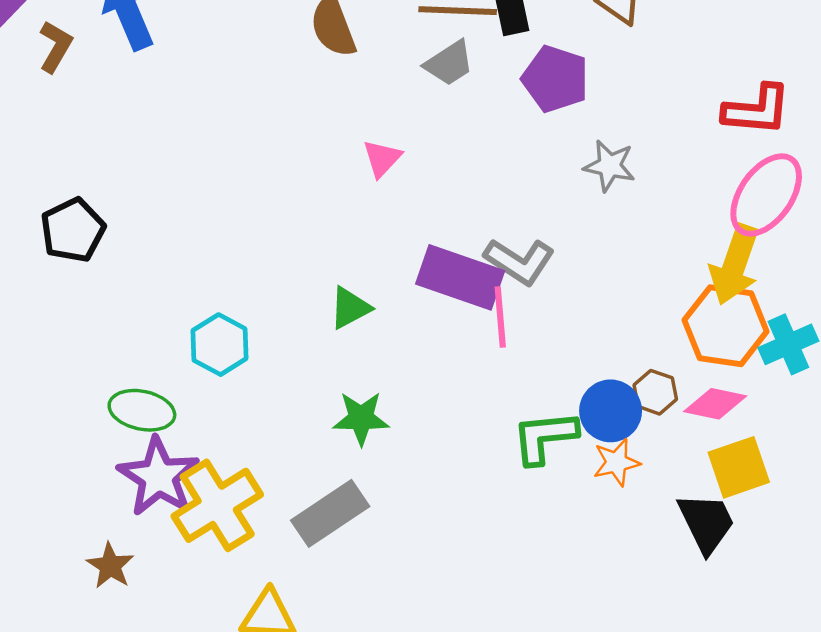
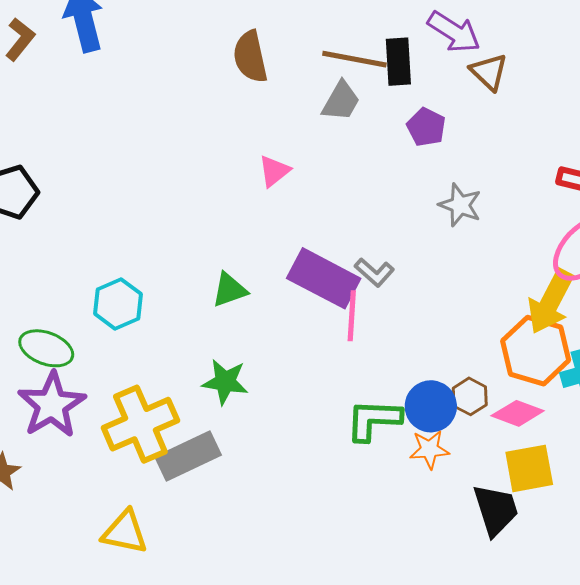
gray trapezoid: (449, 63) -> (341, 101), turned -36
purple pentagon: (555, 79) -> (426, 127), size x0.7
gray L-shape: (519, 261) -> (374, 272), size x0.7
yellow cross: (217, 505) -> (140, 424), moved

